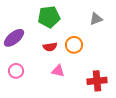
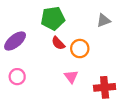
red semicircle: (50, 47) -> (58, 43), moved, turned 56
pink triangle: (58, 71) -> (71, 77), moved, turned 40

